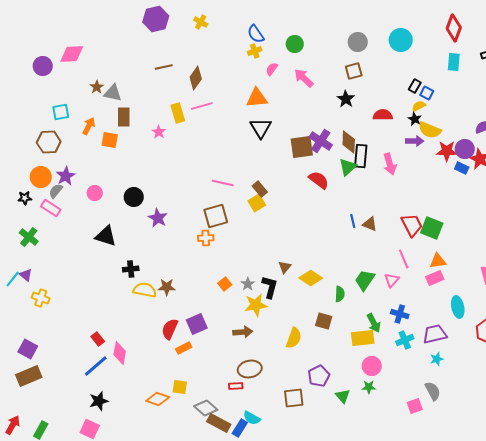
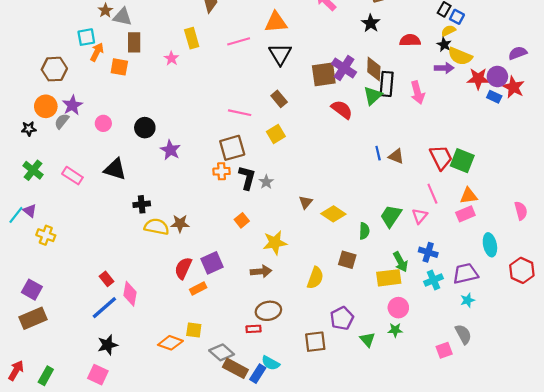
pink line: (202, 106) -> (239, 41), moved
cyan square: (61, 112) -> (86, 37), moved
brown rectangle: (260, 189) -> (279, 99), moved
pink rectangle: (51, 208) -> (72, 176), moved
gray star: (248, 284) -> (266, 182), moved
black L-shape: (270, 287) -> (247, 178), moved

